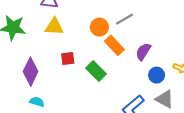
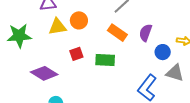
orange circle: (99, 27) -> (79, 20), moved
green rectangle: (96, 71) -> (105, 60), turned -30
purple diamond: (31, 72) -> (44, 73), turned -72

